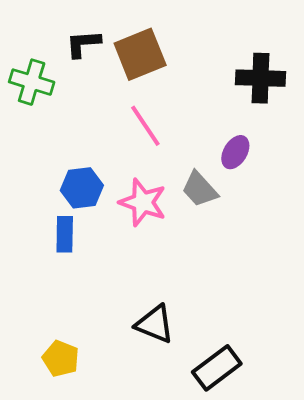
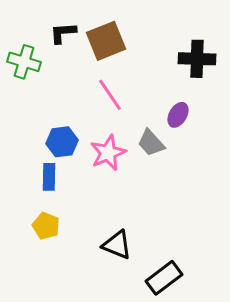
pink star: (143, 202) -> (108, 153), turned 30
yellow pentagon: (61, 359) -> (46, 226), moved

